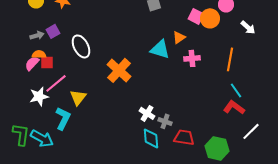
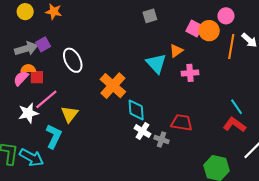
gray arrow: (37, 35) -> (26, 49), size x1.5
cyan triangle: (160, 49) -> (156, 63), turned 30
orange line: (230, 59) -> (231, 47), moved
red trapezoid: (184, 137) -> (182, 123), moved
cyan diamond: (151, 138) -> (136, 110), moved

